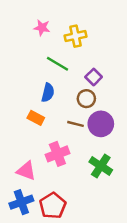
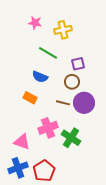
purple square: (94, 77) -> (78, 64), turned 32
blue semicircle: (48, 93) -> (40, 77), turned 98
green cross: (101, 166) -> (71, 138), moved

